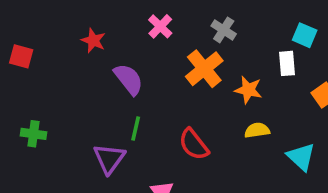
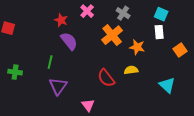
cyan square: (305, 35) -> (161, 14), moved
red star: (93, 41) -> (61, 20), moved
green line: (136, 129) -> (50, 62), moved
yellow semicircle: (257, 130) -> (131, 70), moved

